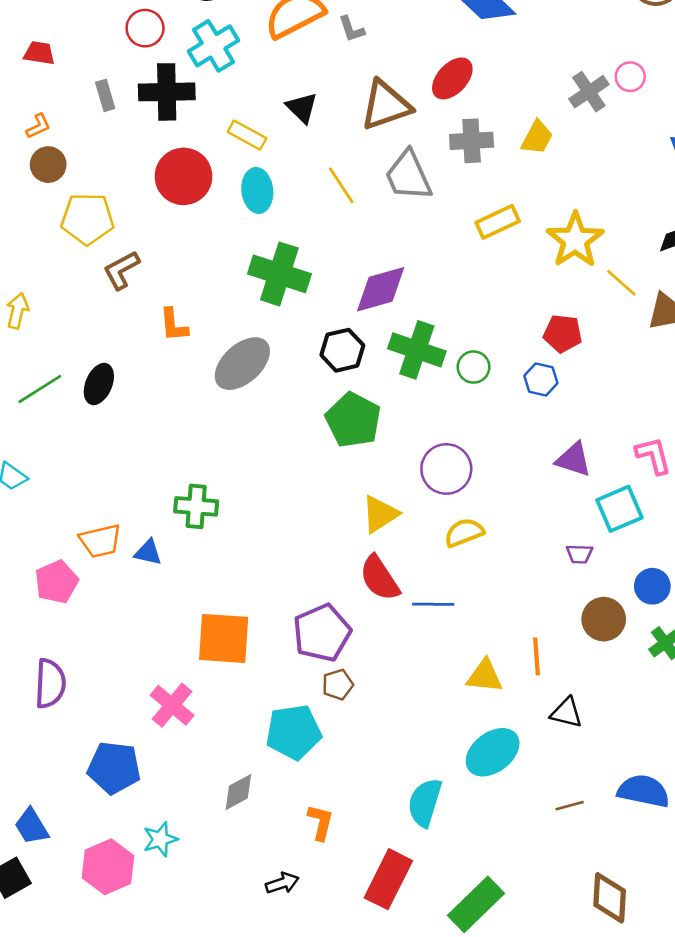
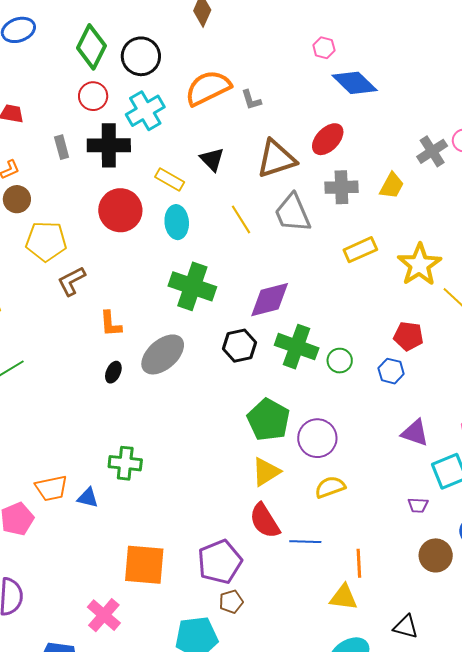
black ellipse: (99, 384) -> (113, 372), moved, size x0.7
green pentagon: (353, 420) -> (268, 420), moved
orange line: (536, 656) -> (359, 563), moved

